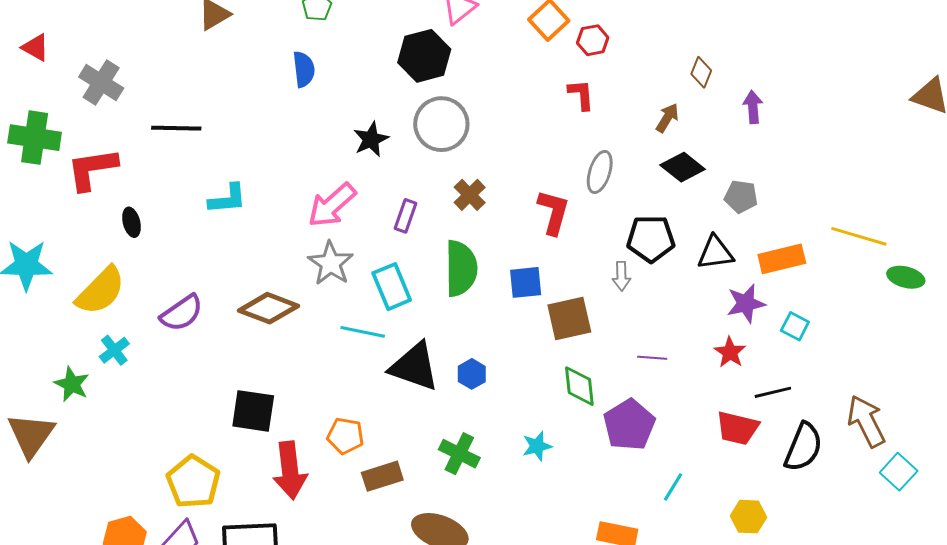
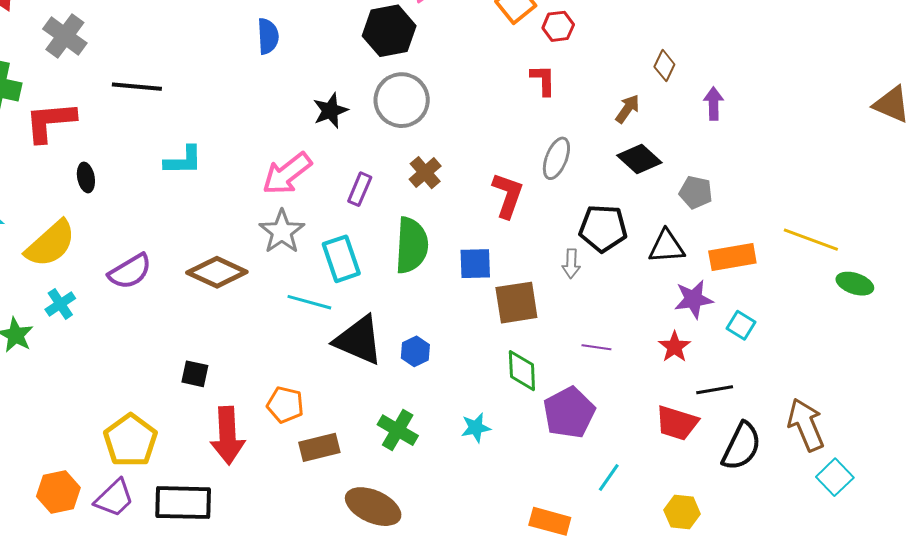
black square: (253, 411) -> (195, 374), size x0.6

